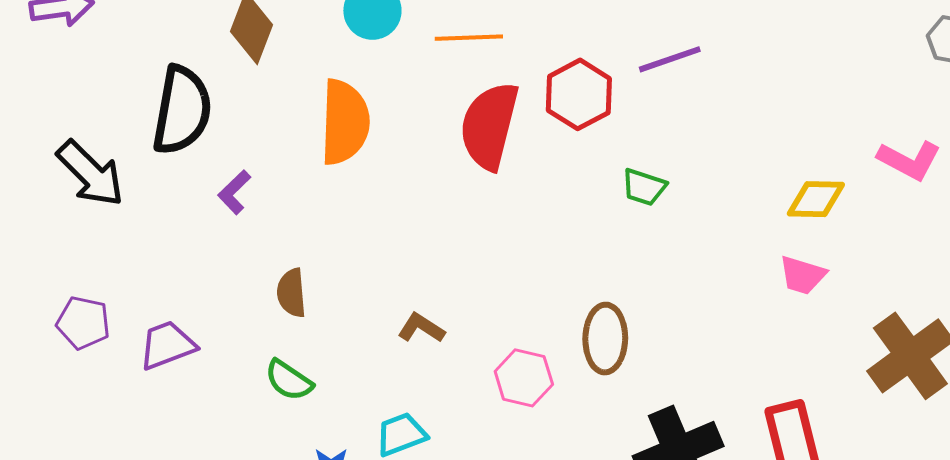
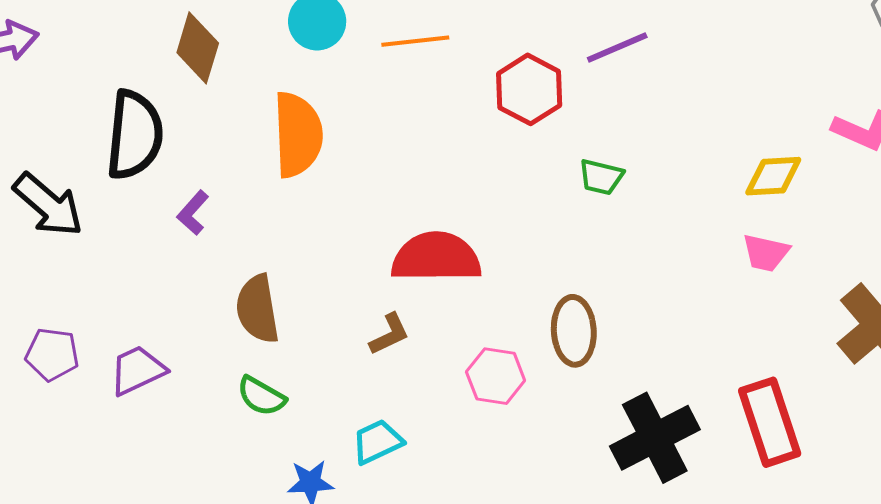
red semicircle: (489, 126) -> (436, 257), moved, turned 80
brown semicircle: (291, 293) -> (257, 309), size x1.4
brown L-shape: (421, 328) -> (389, 334), turned 126

